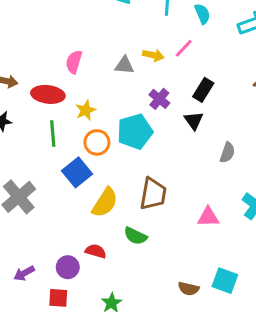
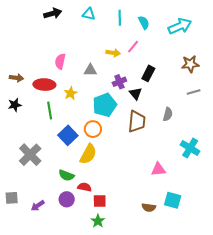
gray triangle: (124, 65) -> (90, 70), moved
purple cross: (159, 99) -> (119, 82), turned 32
black triangle: (194, 121) -> (136, 94), moved
orange circle: (97, 142) -> (93, 129), moved
brown trapezoid: (153, 194) -> (137, 122), moved
pink triangle: (208, 217) -> (158, 169), moved
green semicircle: (135, 236) -> (66, 175), moved
red square: (58, 298) -> (100, 201), moved

